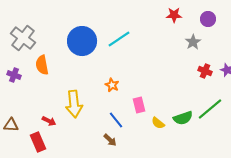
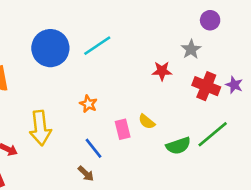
red star: (174, 15) -> (162, 71), moved
red cross: (205, 71) -> (206, 86), size x1.5
yellow semicircle: (158, 123) -> (147, 122), moved

